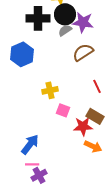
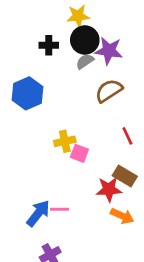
black cross: (38, 18) -> (49, 45), size x0.6
pink square: (63, 110) -> (79, 153), moved
pink line: (32, 164) -> (59, 209), moved

